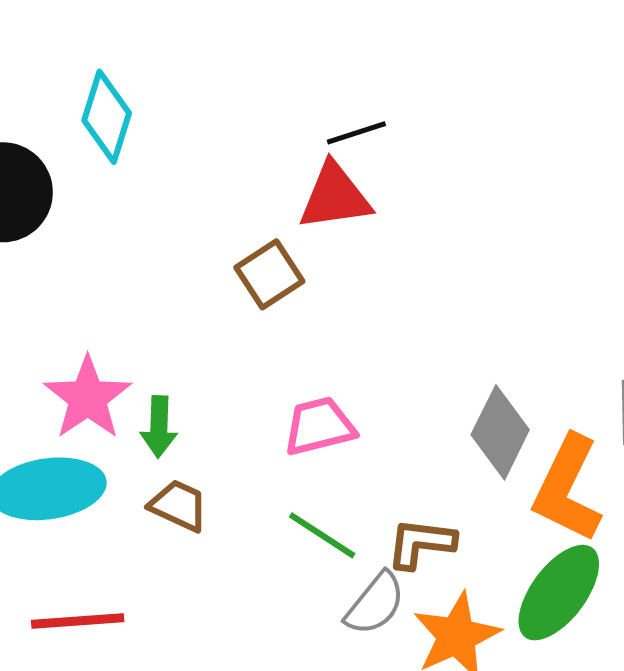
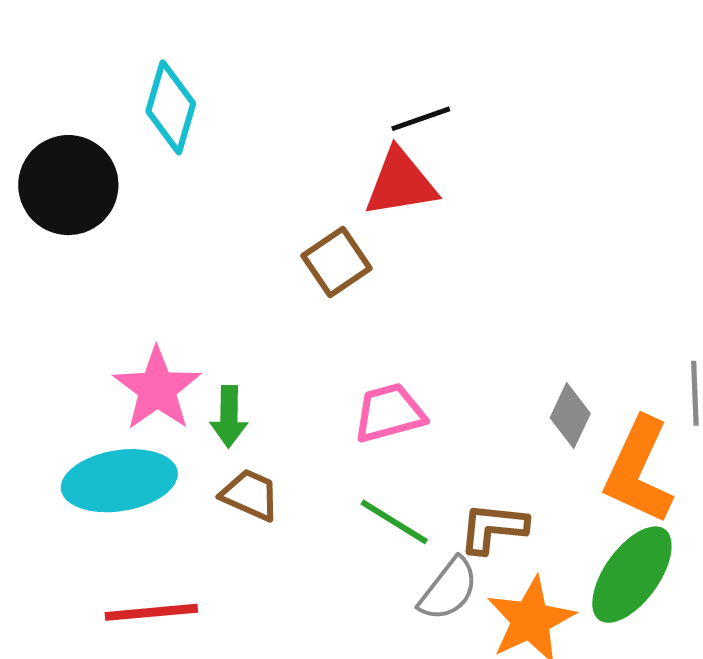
gray diamond: (500, 432) -> (570, 416), size x0.7

